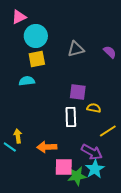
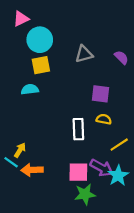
purple square: (78, 92) -> (100, 94), moved
yellow arrow: (18, 136) -> (20, 150), turned 40
orange arrow: (47, 147) -> (32, 170), moved
pink square: (64, 167) -> (78, 172), moved
cyan star: (95, 169) -> (118, 175), moved

